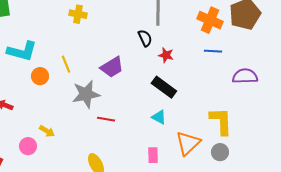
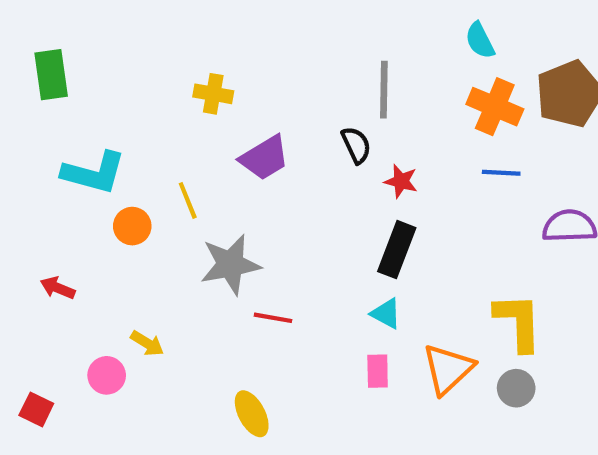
purple trapezoid: (112, 67) -> (264, 158), moved
black rectangle: (164, 87) -> (397, 250), turned 75
pink rectangle: (153, 155) -> (378, 371), moved

